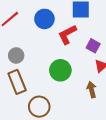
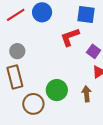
blue circle: (44, 19) -> (42, 12), moved
green circle: (60, 70) -> (57, 90), moved

